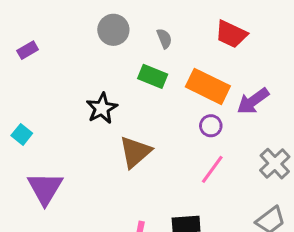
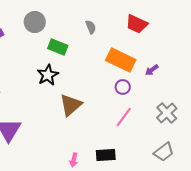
gray circle: (113, 30) -> (35, 22), moved
green rectangle: (153, 76) -> (58, 47), moved
purple arrow: (253, 101) -> (152, 70), size x0.6

